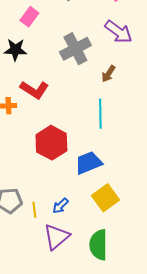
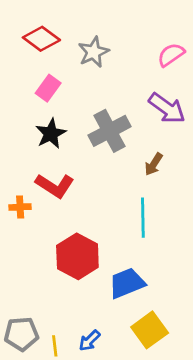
black star: (15, 50) -> (51, 134), moved, turned -30

